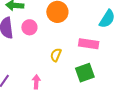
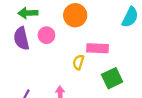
pink rectangle: (89, 44) -> (98, 48), moved

